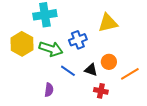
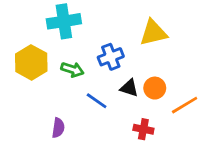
green arrow: (51, 49) -> (72, 70), size x0.7
black triangle: (91, 70) -> (129, 88), moved
purple semicircle: (49, 90) -> (58, 128), moved

